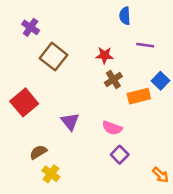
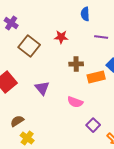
red star: (104, 55) -> (61, 37), moved
brown cross: (113, 80) -> (76, 64), turned 32
purple triangle: (70, 122) -> (42, 88), moved
purple square: (120, 155) -> (93, 125), moved

